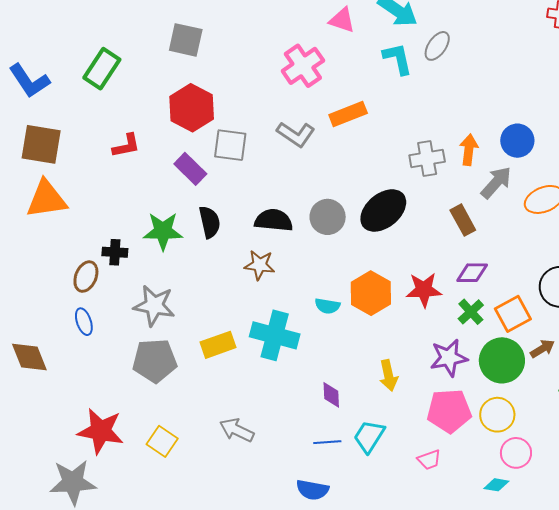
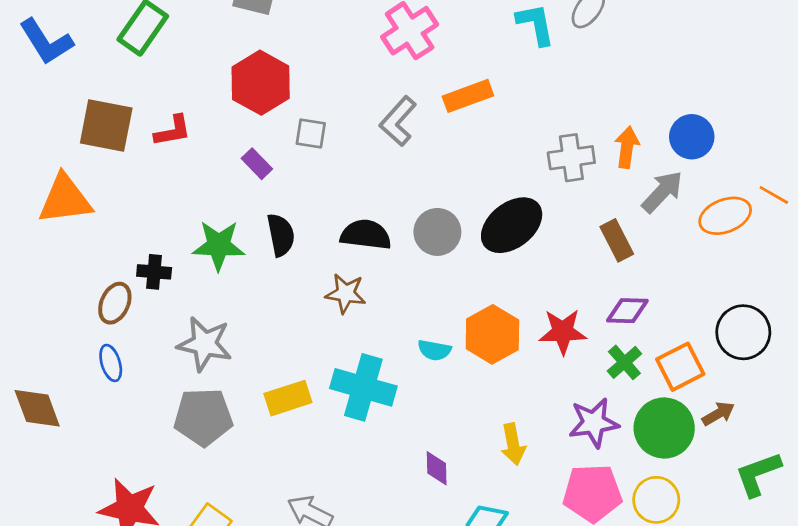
gray L-shape: (296, 134) -> (398, 121), turned 96
brown square: (41, 144) -> (106, 125), moved
gray square: (230, 145) -> (311, 133), size x0.7
purple rectangle: (190, 169) -> (257, 164), size x0.7

